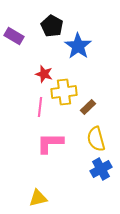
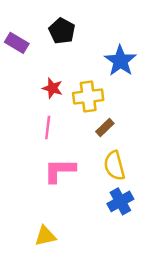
blue star: (78, 46) -> (120, 61), moved
yellow cross: (64, 92) -> (88, 97), moved

